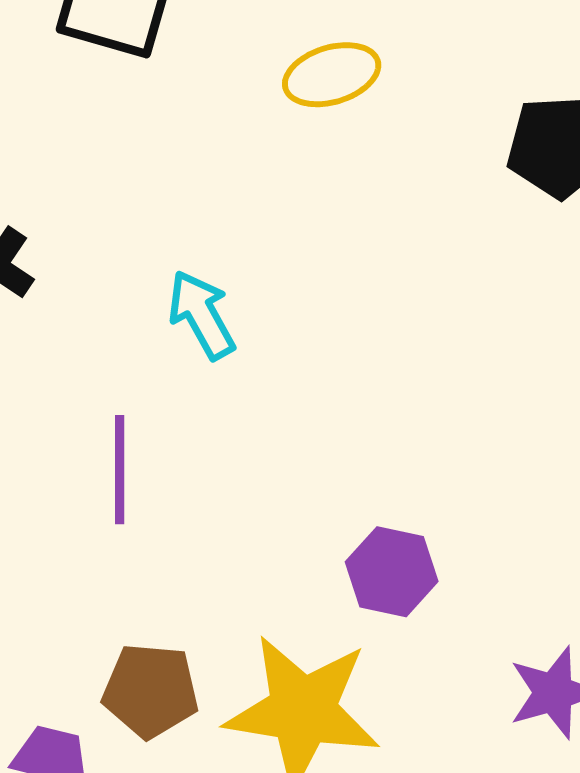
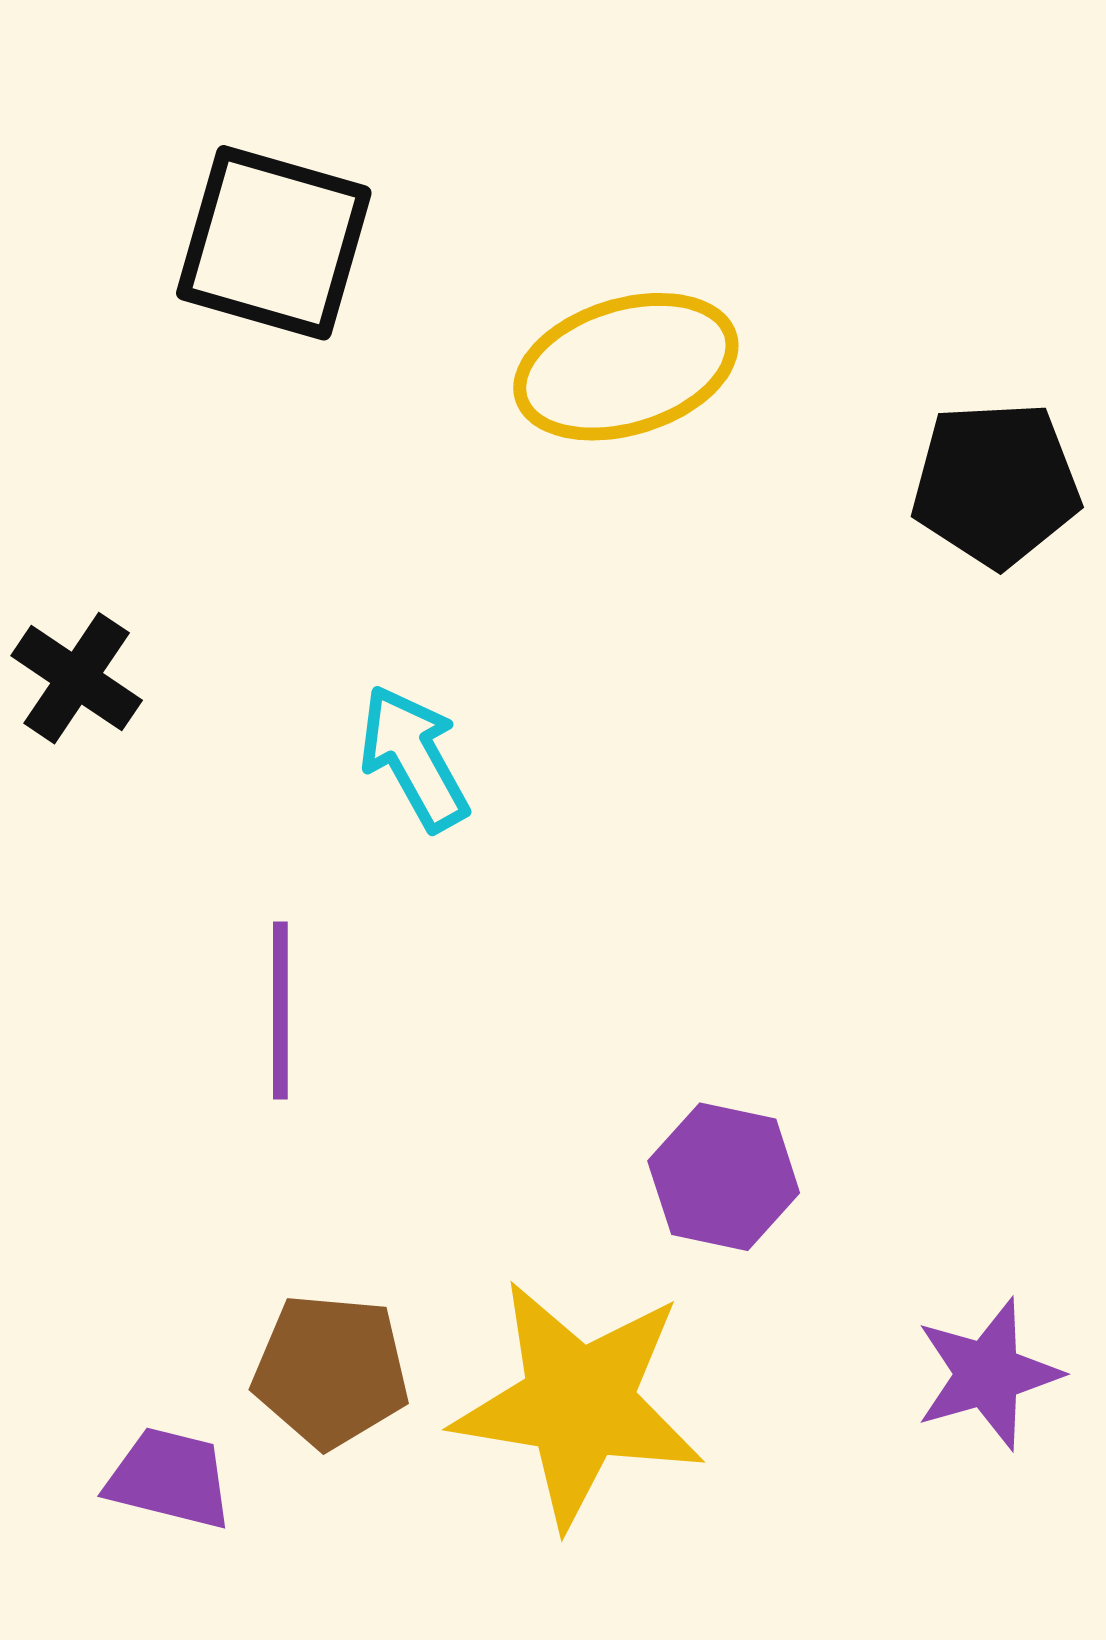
yellow ellipse: (332, 75) -> (626, 367), size x1.4

